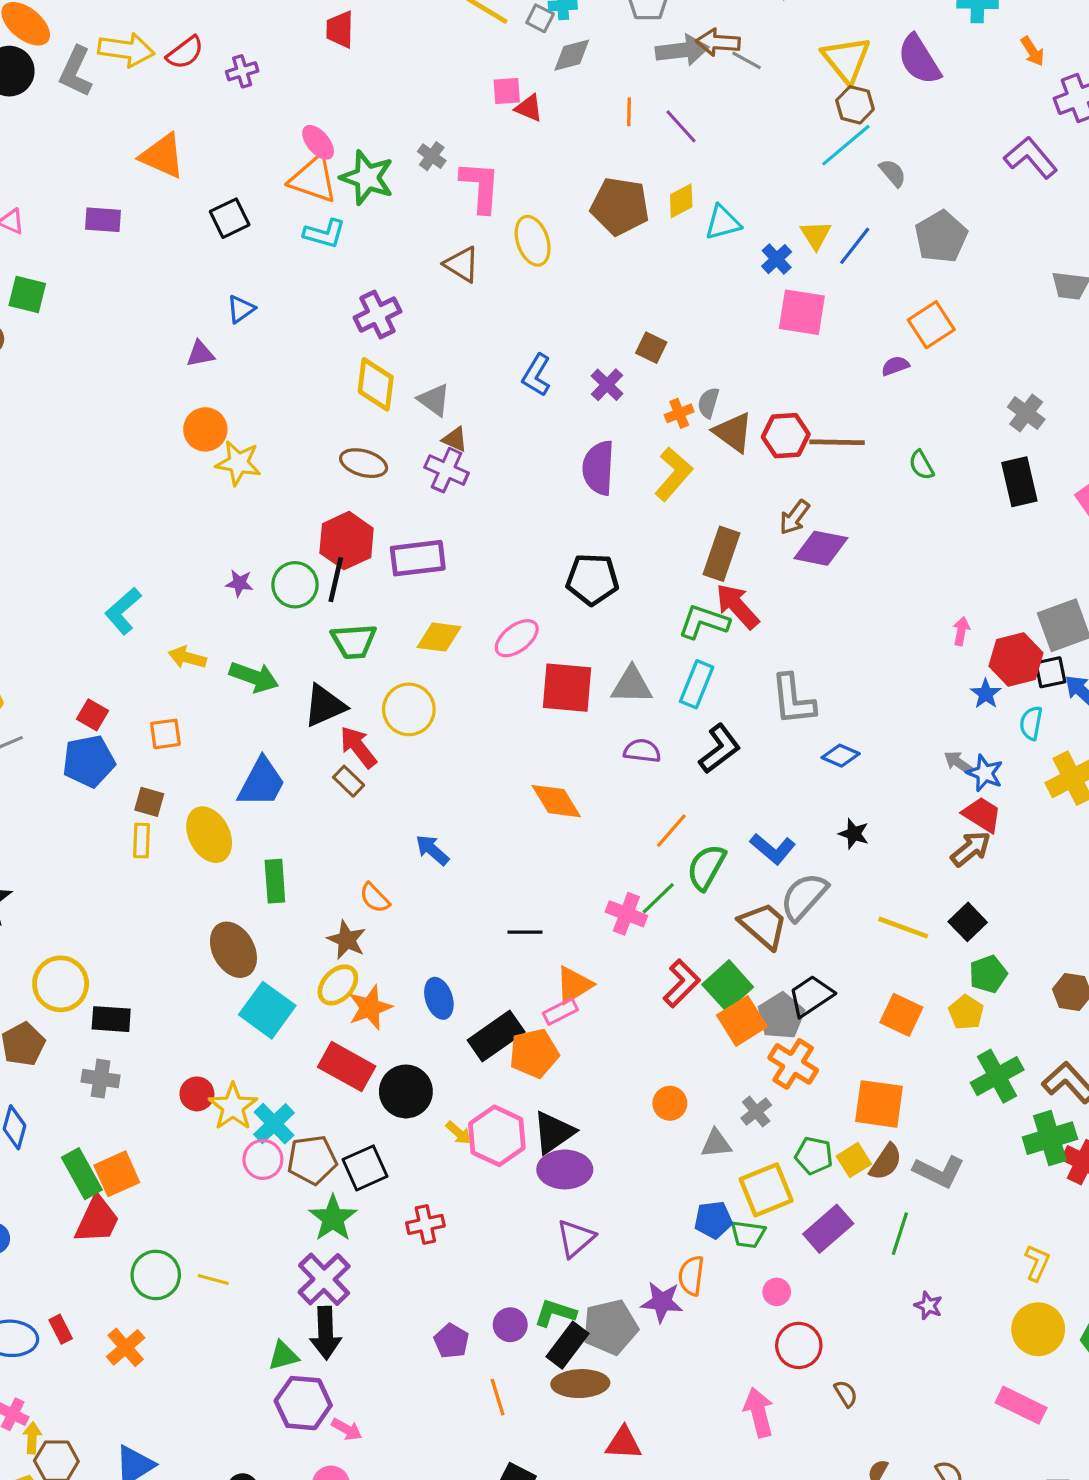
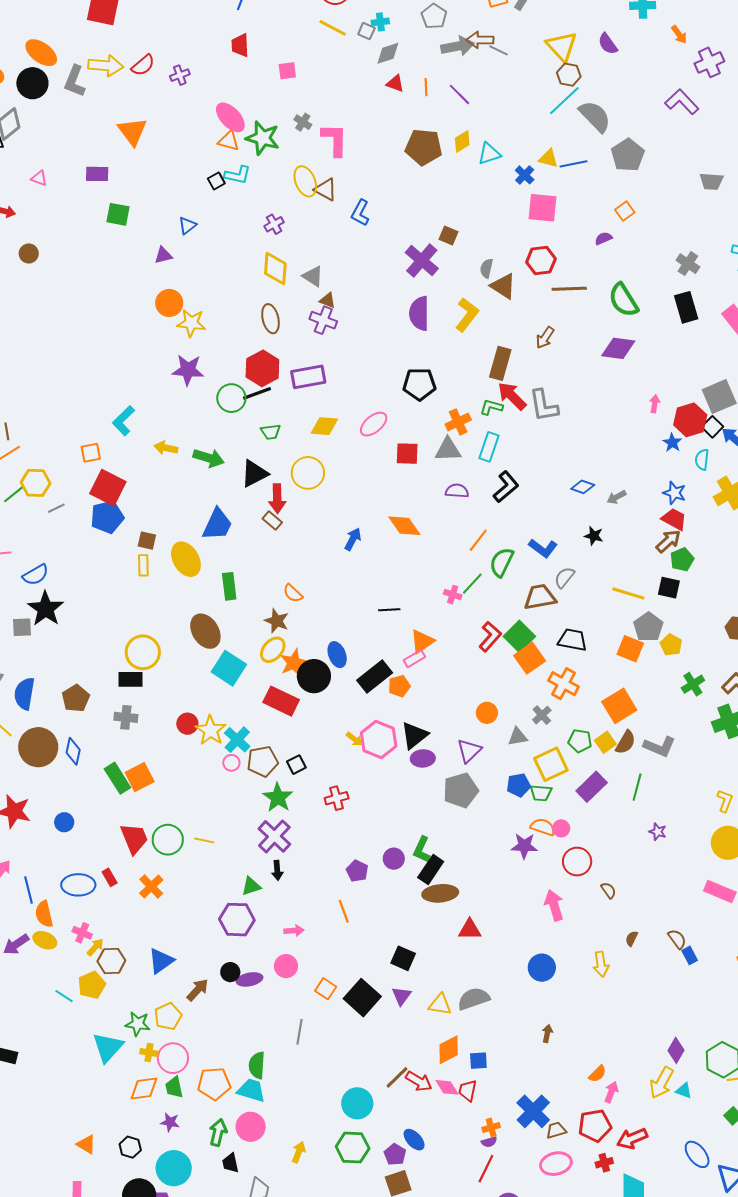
purple semicircle: (919, 60) -> (608, 44), size x0.7
pink square: (507, 91) -> (287, 71), moved
red triangle: (529, 108) -> (395, 83), moved
pink ellipse: (318, 142) -> (230, 117), size x1.4
orange triangle: (162, 156) -> (132, 131), turned 32
gray semicircle: (893, 173) -> (595, 116), size x1.8
orange triangle: (313, 179) -> (229, 141), size x0.7
black square: (230, 218) -> (216, 181), moved, size x0.7
yellow triangle: (816, 235) -> (548, 158), turned -40
yellow ellipse: (533, 241) -> (305, 181), moved
blue line: (855, 246) -> (574, 164), turned 44
green square: (27, 294) -> (118, 214), moved
purple cross: (377, 315) -> (274, 224), size x0.7
orange square: (931, 325) -> (625, 211), size x0.7
blue L-shape: (536, 375) -> (360, 213), moved
purple cross: (607, 385) -> (422, 261), size x1.6
orange cross: (679, 413) -> (458, 422), moved, size x1.4
red hexagon: (786, 436) -> (541, 261), moved
brown ellipse: (364, 463) -> (270, 319), turned 64
green semicircle: (921, 465) -> (623, 300), size x1.8
purple diamond: (821, 548) -> (618, 348), moved
black line: (336, 580) -> (257, 393), turned 60
purple star: (239, 583) -> (188, 370), moved, size x1.8
green L-shape: (704, 622) -> (491, 407), size x0.7
green trapezoid: (354, 641) -> (271, 432), size x0.7
black square: (1050, 672) -> (712, 427), turned -30
red square: (567, 688) -> (407, 454), size x0.7
gray L-shape: (793, 700) -> (544, 406), moved
red square: (92, 715) -> (108, 488), size x1.8
orange square: (165, 734) -> (91, 453), moved
red arrow: (358, 747) -> (277, 499), turned -140
gray arrow: (958, 763) -> (616, 497), moved, turned -60
blue arrow: (432, 850) -> (353, 539), moved, turned 80
gray semicircle: (804, 897) -> (564, 577), size x0.7
pink cross: (626, 914) -> (453, 595), size x0.7
black square: (968, 922) -> (669, 588), turned -30
brown trapezoid: (764, 926) -> (540, 597), turned -48
green pentagon: (988, 974) -> (682, 559), moved
yellow circle: (61, 984) -> (143, 652), moved
black trapezoid: (811, 996) -> (572, 640), turned 48
gray pentagon: (781, 1016) -> (648, 627), moved
orange pentagon: (534, 1053) -> (399, 686), size x0.7
green cross: (997, 1076) -> (693, 684), size x0.7
black circle: (406, 1091) -> (314, 676), moved
orange square: (879, 1104) -> (619, 706), turned -36
pink circle: (263, 1159) -> (231, 763), size x0.7
black square: (365, 1168) -> (296, 765), size x0.7
purple ellipse: (565, 1169) -> (423, 758), size x0.7
red trapezoid: (97, 1220) -> (134, 838), moved, turned -44
purple triangle: (576, 1238) -> (469, 751), moved
orange semicircle: (691, 1276) -> (543, 827), moved, turned 105
purple star: (662, 1302) -> (524, 846), moved
green L-shape: (555, 1313) -> (422, 850), turned -80
gray pentagon: (610, 1327) -> (461, 790), moved
black arrow: (326, 1333) -> (277, 870), size x0.6
orange line: (498, 1397) -> (344, 911), moved
purple hexagon: (303, 1403) -> (237, 920), moved
pink arrow: (347, 1429) -> (294, 931), turned -30
yellow arrow: (32, 1438) -> (95, 947), turned 42

